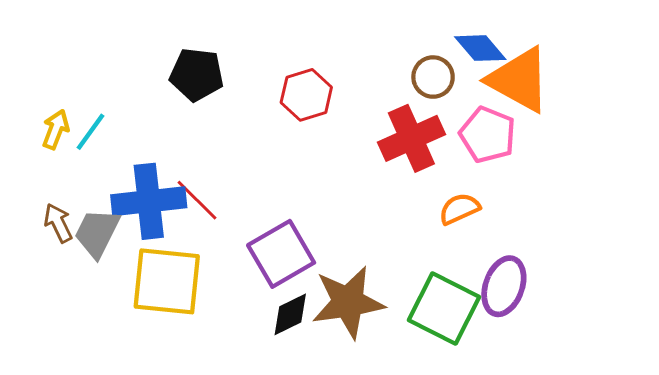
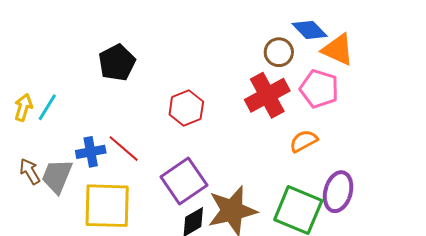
black pentagon: (197, 74) -> (117, 63), turned -30
orange triangle: (519, 80) -> (338, 50), size x0.7
red hexagon: (306, 95) -> (186, 108), moved
blue cross: (149, 201) -> (91, 152), size x0.6

